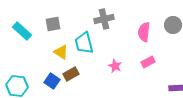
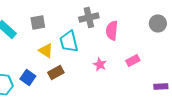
pink semicircle: (144, 32) -> (112, 30), moved
blue square: (52, 81) -> (28, 77), moved

